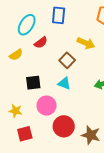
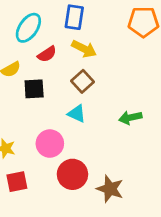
yellow arrow: (86, 43) -> (84, 49), moved
black square: (33, 83) -> (34, 89), moved

